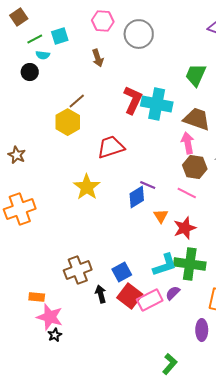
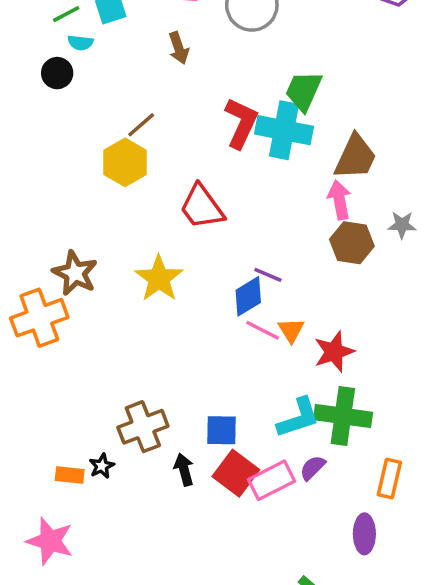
green trapezoid: (196, 75) -> (304, 91), moved
brown trapezoid: (197, 119) -> (355, 157), turned 96
red trapezoid: (111, 147) -> (202, 207), turned -108
brown star: (17, 155) -> (75, 273), moved, size x1.4
pink line: (187, 193) -> (263, 330), moved
blue square: (122, 272) -> (221, 430), turned 30
pink star: (50, 317) -> (50, 541), moved
black star: (55, 335) -> (102, 466), moved

